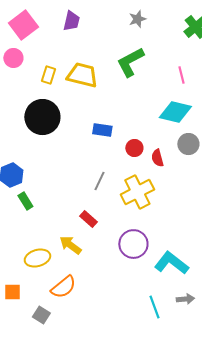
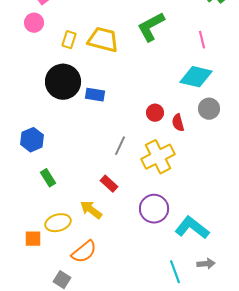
blue rectangle: (102, 130) -> (95, 95), moved
green rectangle: (25, 201) -> (48, 178), moved
orange square: (12, 292) -> (33, 239), moved

